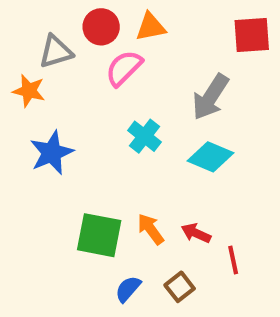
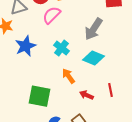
blue star: (52, 153) -> (26, 46), moved
orange arrow: (151, 229) -> (69, 76), moved
red line: (233, 260) -> (111, 90), moved

